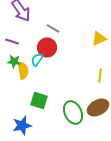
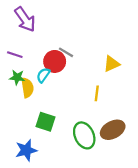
gray line: (53, 28) -> (66, 52), moved
yellow triangle: (99, 38) -> (112, 64), moved
yellow line: (100, 75) -> (97, 93), moved

